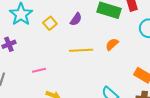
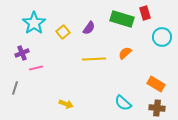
pink line: (39, 70) -> (36, 68), moved

